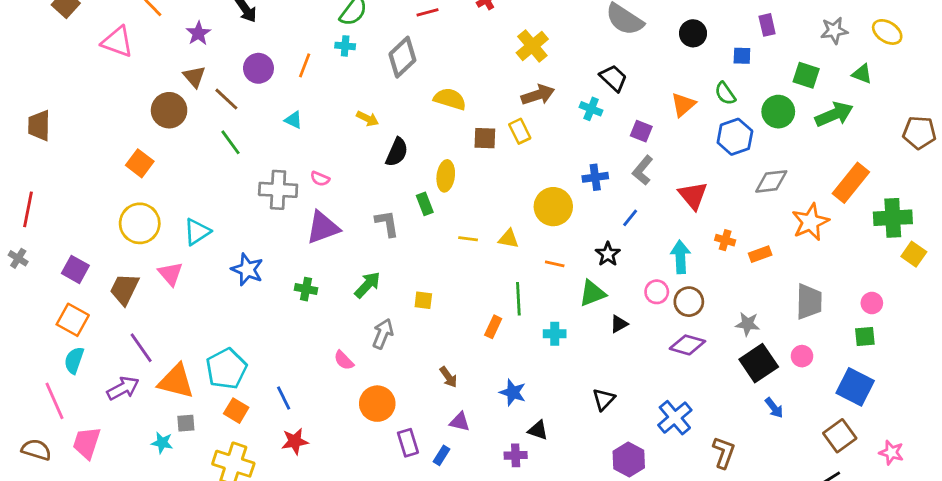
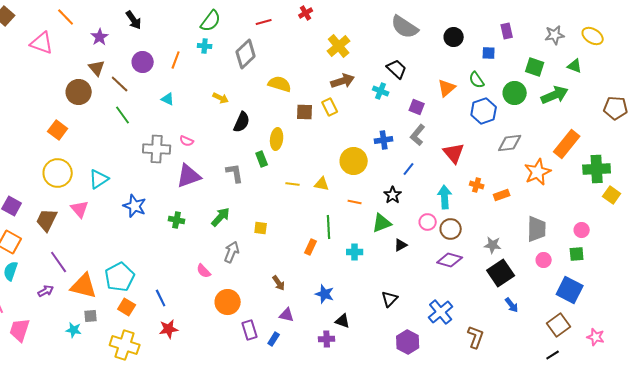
pink circle: (802, 356) -> (544, 260), moved
purple arrow: (123, 388) -> (46, 291), size x0.7

